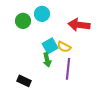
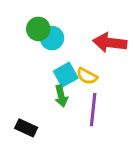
cyan circle: (42, 14) -> (52, 38), moved
green circle: (23, 21) -> (38, 29), moved

